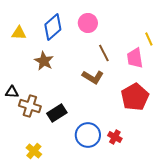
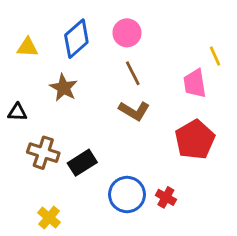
brown line: (104, 53) -> (133, 73), moved
black triangle: (12, 92) -> (17, 112), moved

